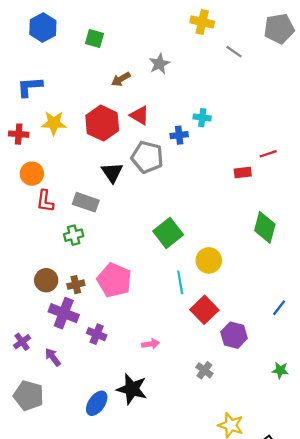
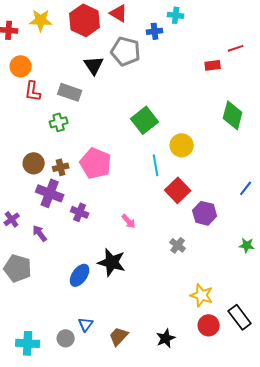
pink arrow: (151, 344) -> (129, 221), turned 56

